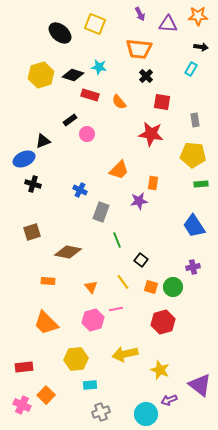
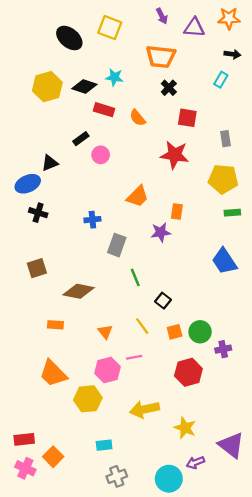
blue cross: (80, 190) -> (92, 220), turned -32
purple cross: (193, 267) -> (223, 349), moved
orange square: (151, 287) -> (175, 332), turned -32
yellow hexagon: (76, 359) -> (88, 399), moved
red rectangle: (24, 367) -> (24, 439), moved

